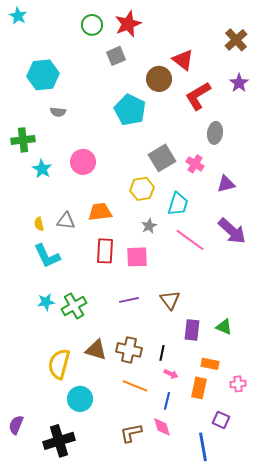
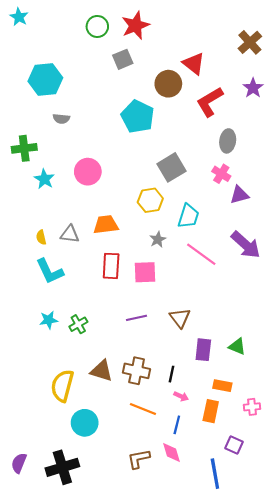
pink cross: (195, 164) -> (221, 174), moved
green cross: (74, 306) -> (78, 324), size x0.7
purple semicircle: (16, 425) -> (19, 463), moved

